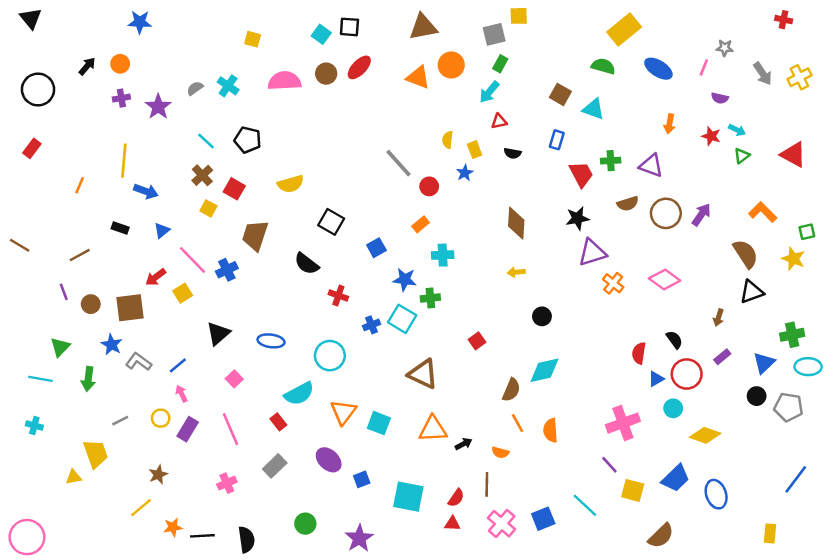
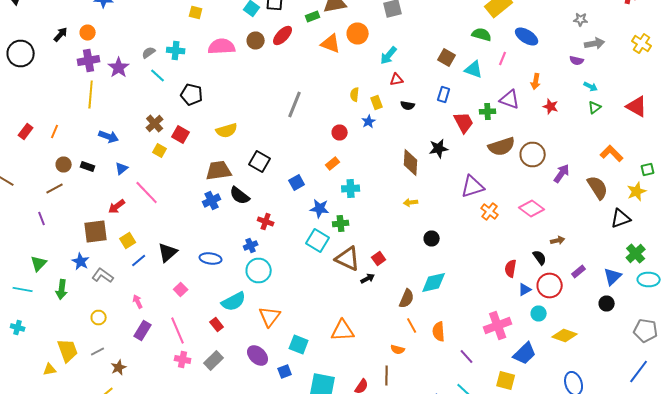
green rectangle: (500, 64) -> (313, 16), moved, turned 40
pink line: (704, 67) -> (503, 58), moved
gray arrow: (763, 74) -> (595, 44), moved, turned -66
yellow cross: (799, 77) -> (642, 44), turned -30
cyan cross: (228, 86) -> (176, 50), turned -30
purple cross: (121, 98) -> (89, 60), size x1.5
red star: (711, 136) -> (551, 106), moved
cyan line: (206, 141) -> (158, 76), moved
red rectangle: (32, 148) -> (26, 132), moved
yellow line: (124, 161) -> (91, 94), moved
gray line: (399, 163) -> (295, 104), moved, turned 64
purple triangle: (651, 166) -> (510, 100), moved
brown semicircle: (628, 204) -> (502, 146), size x1.5
purple arrow: (701, 215) -> (562, 174), moved
black star: (578, 218) -> (439, 148), moved
brown trapezoid: (255, 235) -> (219, 170), moved, turned 64
yellow star: (793, 259) -> (637, 192), turned 30
blue cross: (227, 270) -> (212, 200), moved
black triangle: (752, 292) -> (621, 218), moved
yellow square: (183, 293) -> (128, 240), moved
brown circle: (91, 304) -> (64, 164), moved
brown arrow: (719, 318) -> (558, 240), moved, turned -120
blue cross: (372, 325) -> (251, 246), moved
green cross: (792, 335) -> (636, 254), turned -30
blue line: (178, 365) -> (139, 260), moved
brown triangle: (423, 374) -> (348, 258), moved
gray pentagon: (788, 407) -> (646, 330), moved
yellow circle: (161, 418) -> (99, 318), moved
gray line: (120, 421) -> (98, 352), moved
cyan square: (379, 423) -> (299, 344), moved
black arrow: (464, 444) -> (368, 278), moved
purple line: (609, 465) -> (467, 356), moved
blue trapezoid: (676, 478) -> (525, 354), moved
pink cross: (227, 483) -> (183, 360), moved, turned 35

